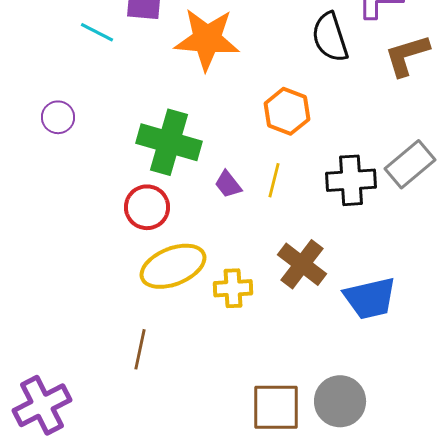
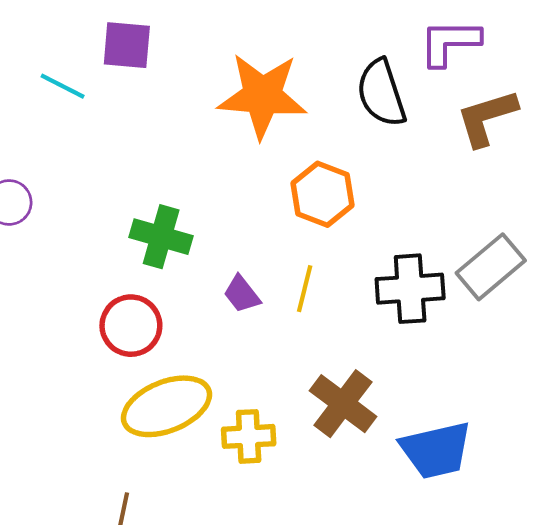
orange star: (207, 39) -> (262, 96), moved
green cross: (169, 142) -> (161, 237), size x0.7

